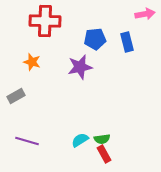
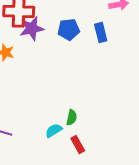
purple star: (80, 67) -> (32, 28), moved
green semicircle: (102, 139) -> (72, 118), moved, turned -70

